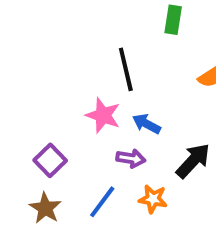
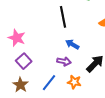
pink star: (103, 115) -> (17, 38), moved

